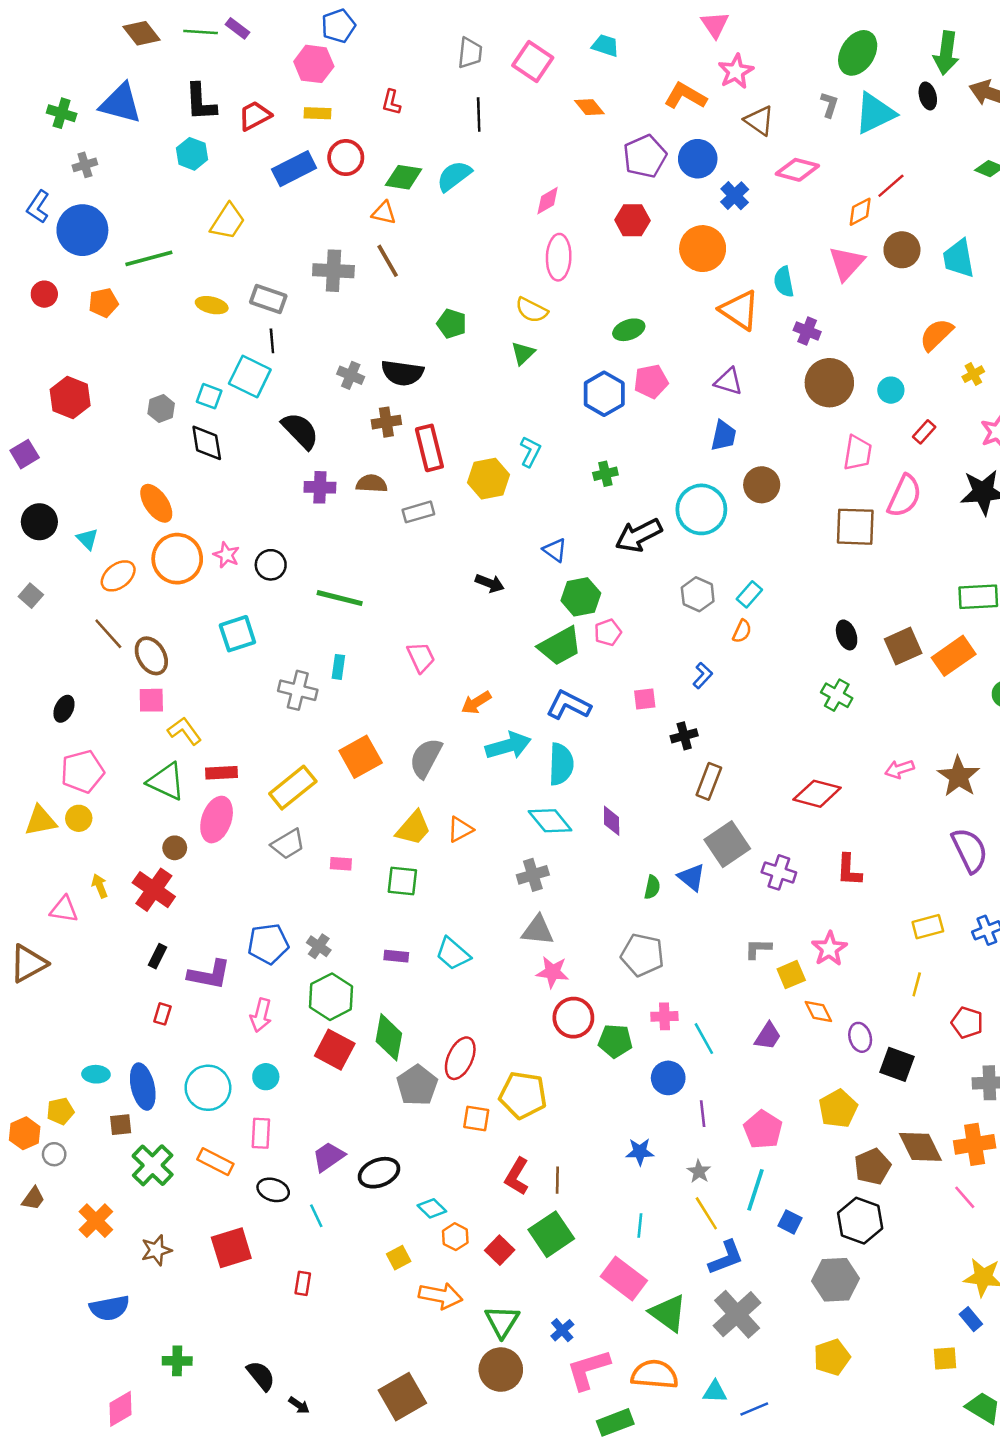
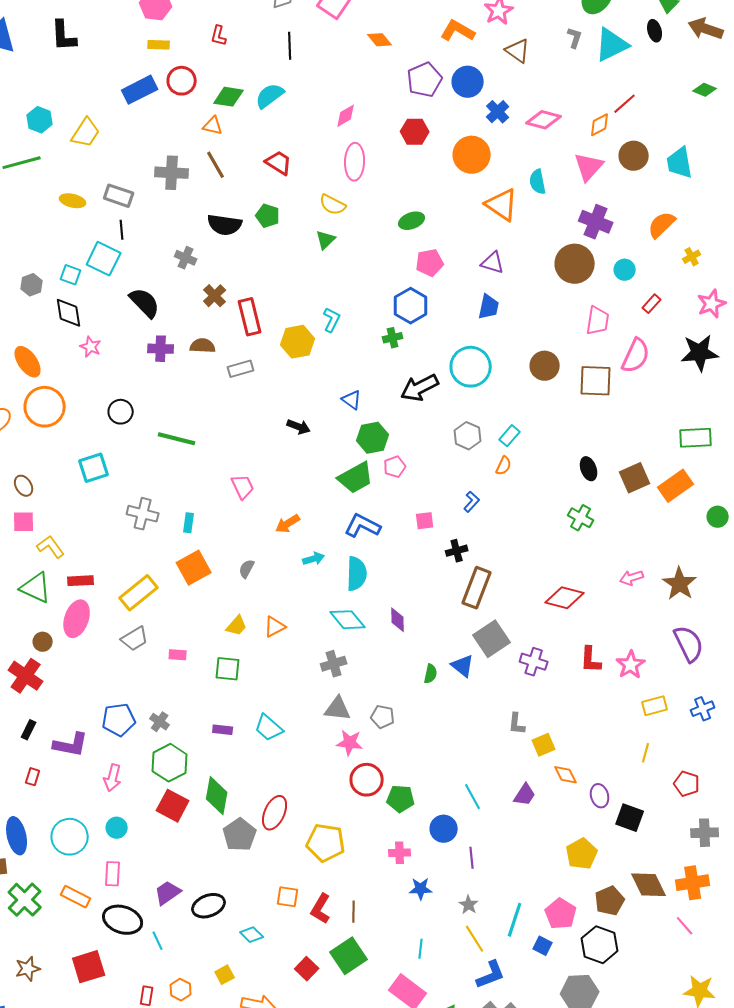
red trapezoid: (255, 116) -> (279, 163), moved, turned 60
cyan hexagon: (192, 154) -> (40, 120), moved
pink diamond: (797, 170) -> (544, 120), moved
purple cross: (807, 331) -> (596, 222), moved, size x1.5
black semicircle: (402, 373) -> (225, 225), moved
blue hexagon: (604, 394) -> (411, 306), moved
brown cross: (386, 422) -> (215, 296), turned -35
brown circle: (762, 485) -> (545, 366), moved
pink star: (226, 555) -> (91, 347), moved
brown ellipse: (151, 656) -> (24, 486), size x0.7
cyan rectangle: (338, 667) -> (189, 523), moved
cyan arrow: (508, 746) -> (314, 559), size x0.6
gray semicircle: (426, 758) -> (247, 569), size x0.6
brown rectangle: (709, 781) -> (477, 588), size x1.4
yellow trapezoid: (413, 828) -> (237, 626), size x0.7
gray L-shape: (758, 949) -> (517, 724), turned -85
pink star: (829, 949) -> (631, 665), moved
gray pentagon: (642, 955) -> (383, 717), moved, size x0.7
pink cross: (664, 1016) -> (400, 853), moved
orange square: (476, 1119) -> (288, 897), moved
pink pentagon: (763, 1130) -> (561, 914), moved
black ellipse: (273, 1190) -> (123, 920), size x1.5
orange hexagon: (455, 1237) -> (181, 990), moved

